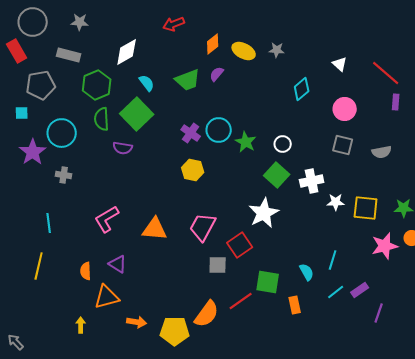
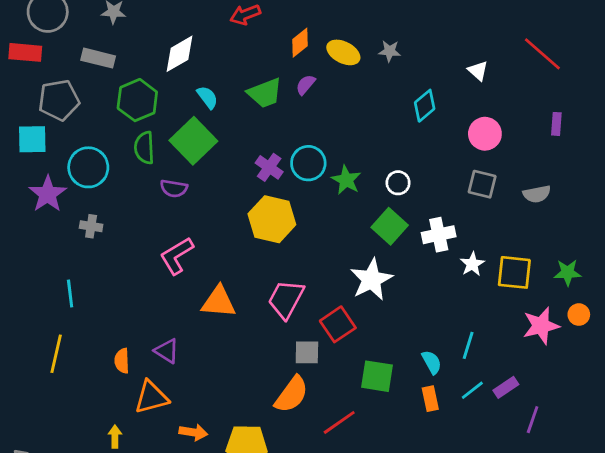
red rectangle: (17, 51) -> (25, 52), turned -55
red line: (386, 73) -> (542, 54), moved
cyan square: (22, 113) -> (32, 139), size x1.6
yellow hexagon: (193, 170) -> (272, 219), size x1.5
white star: (336, 202) -> (472, 264), turned -30
pink L-shape: (107, 219) -> (177, 256), moved
red line: (241, 301) -> (339, 422), moved
orange rectangle: (295, 305) -> (430, 399), moved
orange semicircle: (207, 314) -> (292, 394), moved

